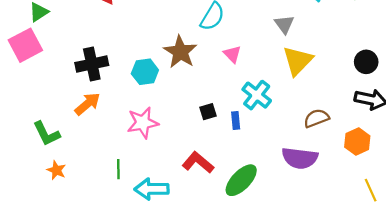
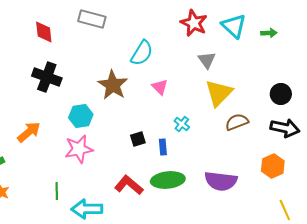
black cross: (92, 64) -> (47, 77), moved, turned 32
cyan hexagon: (145, 72) -> (81, 116), moved
cyan cross: (257, 95) -> (182, 124), size x0.6
brown semicircle: (316, 118) -> (237, 122), moved
green ellipse: (241, 180) -> (168, 180), moved, turned 40

